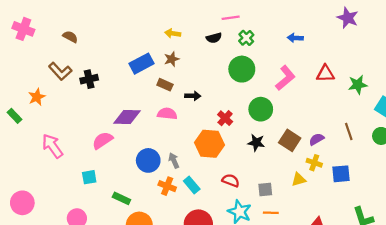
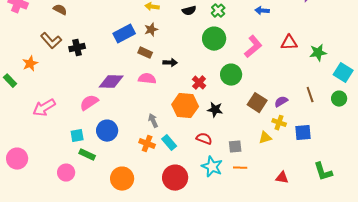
black star: (256, 143) -> (215, 110), moved
pink arrow: (52, 146) -> (44, 108), turned -85
blue circle: (148, 160) -> (107, 131), moved
green rectangle: (121, 198) -> (87, 155), moved

